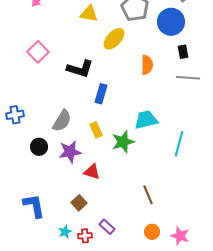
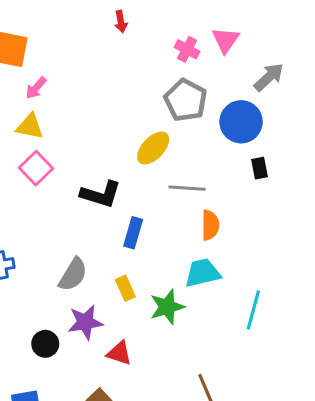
yellow triangle: (89, 14) -> (30, 126), moved
orange semicircle: (147, 65) -> (210, 225), moved
gray line: (188, 78) -> (187, 188), moved
black circle: (39, 147) -> (45, 344), moved

